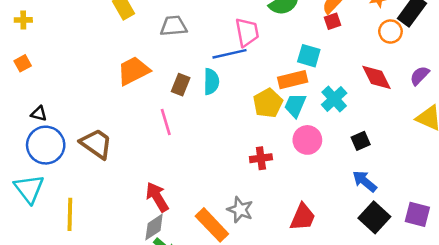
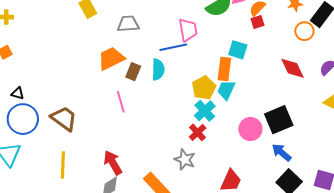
orange trapezoid: (133, 71) -> (111, 58), moved
orange rectangle: (293, 80) -> (224, 69), turned -70
cyan cross: (334, 99) -> (205, 111), moved
pink circle: (307, 140) -> (250, 129), moved
black square: (361, 141) -> (279, 120), size x1.8
red cross: (261, 158) -> (198, 132), turned -36
gray star: (240, 210) -> (185, 160), moved
yellow line: (70, 214) -> (63, 165), moved

